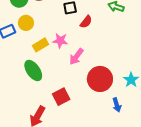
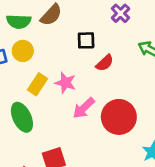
yellow rectangle: (41, 45) -> (38, 84), turned -35
red circle: (100, 79) -> (119, 117), moved

